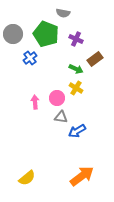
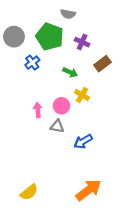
green arrow: (76, 69) -> (70, 72), moved
gray triangle: (61, 117) -> (57, 126), moved

